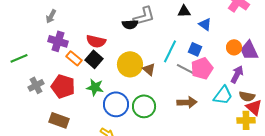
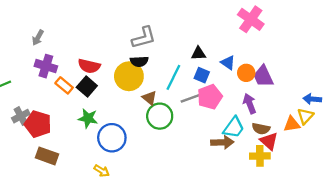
black triangle: (184, 11) -> (198, 54), moved
black semicircle: (130, 24) -> (139, 61), moved
blue triangle: (205, 24) -> (228, 63), moved
yellow circle: (130, 64) -> (129, 76), moved
gray line: (186, 69) -> (192, 98), turned -48
purple arrow: (237, 74) -> (250, 104), turned -48
red pentagon: (63, 86) -> (38, 124), moved
brown arrow: (187, 102) -> (222, 142), moved
green circle: (144, 106) -> (160, 116), moved

